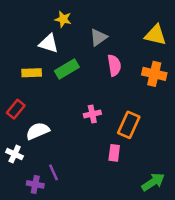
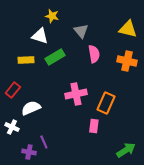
gray triangle: (98, 37) -> (81, 31), turned -35
pink cross: (92, 114) -> (76, 94), size x1.5

